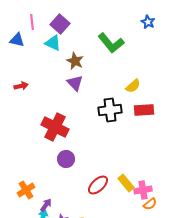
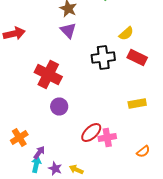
red arrow: (21, 86) -> (14, 34), size x1.5
red rectangle: (144, 110) -> (137, 58), turned 30
yellow rectangle: (126, 183) -> (137, 104), moved, turned -60
pink cross: (143, 190) -> (107, 138), moved

